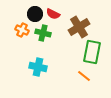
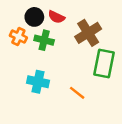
orange line: (84, 76) -> (77, 93), moved

